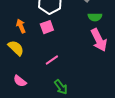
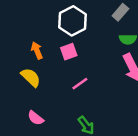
pink line: (52, 60) -> (80, 84), moved

